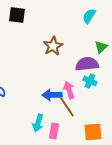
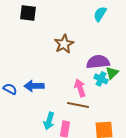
green triangle: (101, 47) -> (112, 73), moved
blue arrow: (52, 95) -> (34, 86), moved
brown line: (67, 107) -> (78, 105), turned -45

